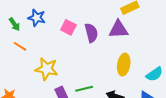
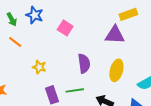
purple semicircle: (91, 33) -> (84, 63), moved
yellow star: (47, 69) -> (39, 67), size x0.6

